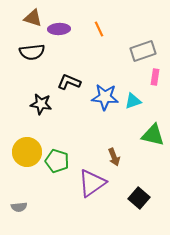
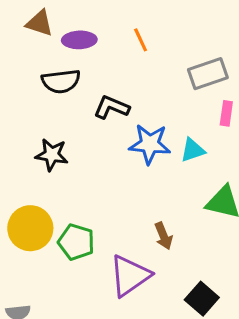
black semicircle: (32, 52) -> (61, 81), moved
black L-shape: (69, 82) -> (111, 107), moved

